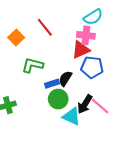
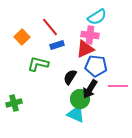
blue rectangle: (52, 84) -> (57, 45), moved
green circle: (58, 99) -> (80, 99), moved
black arrow: (85, 104) -> (90, 89), moved
pink line: (100, 106) -> (118, 86), moved, turned -42

